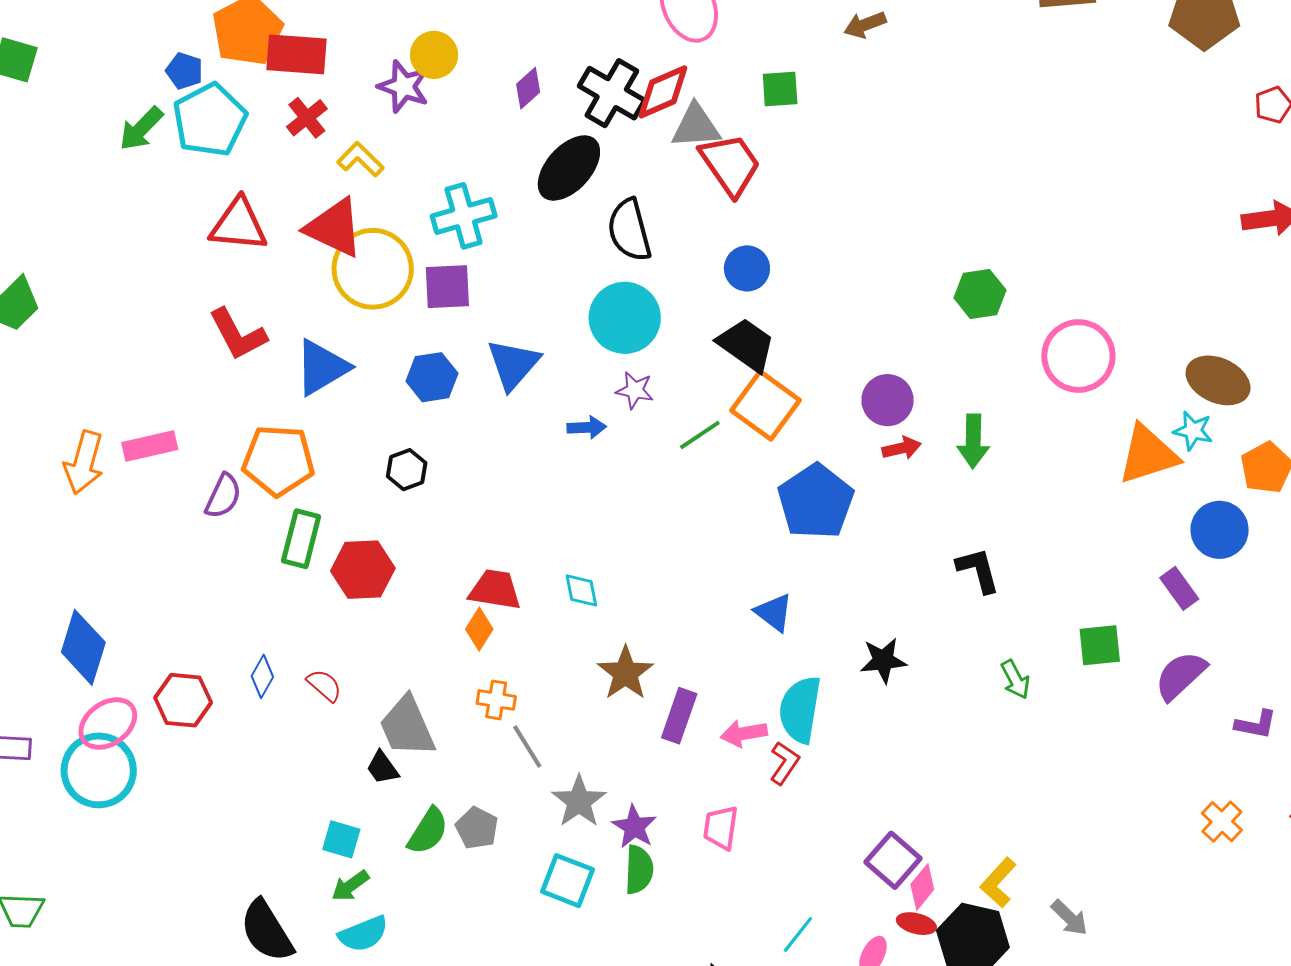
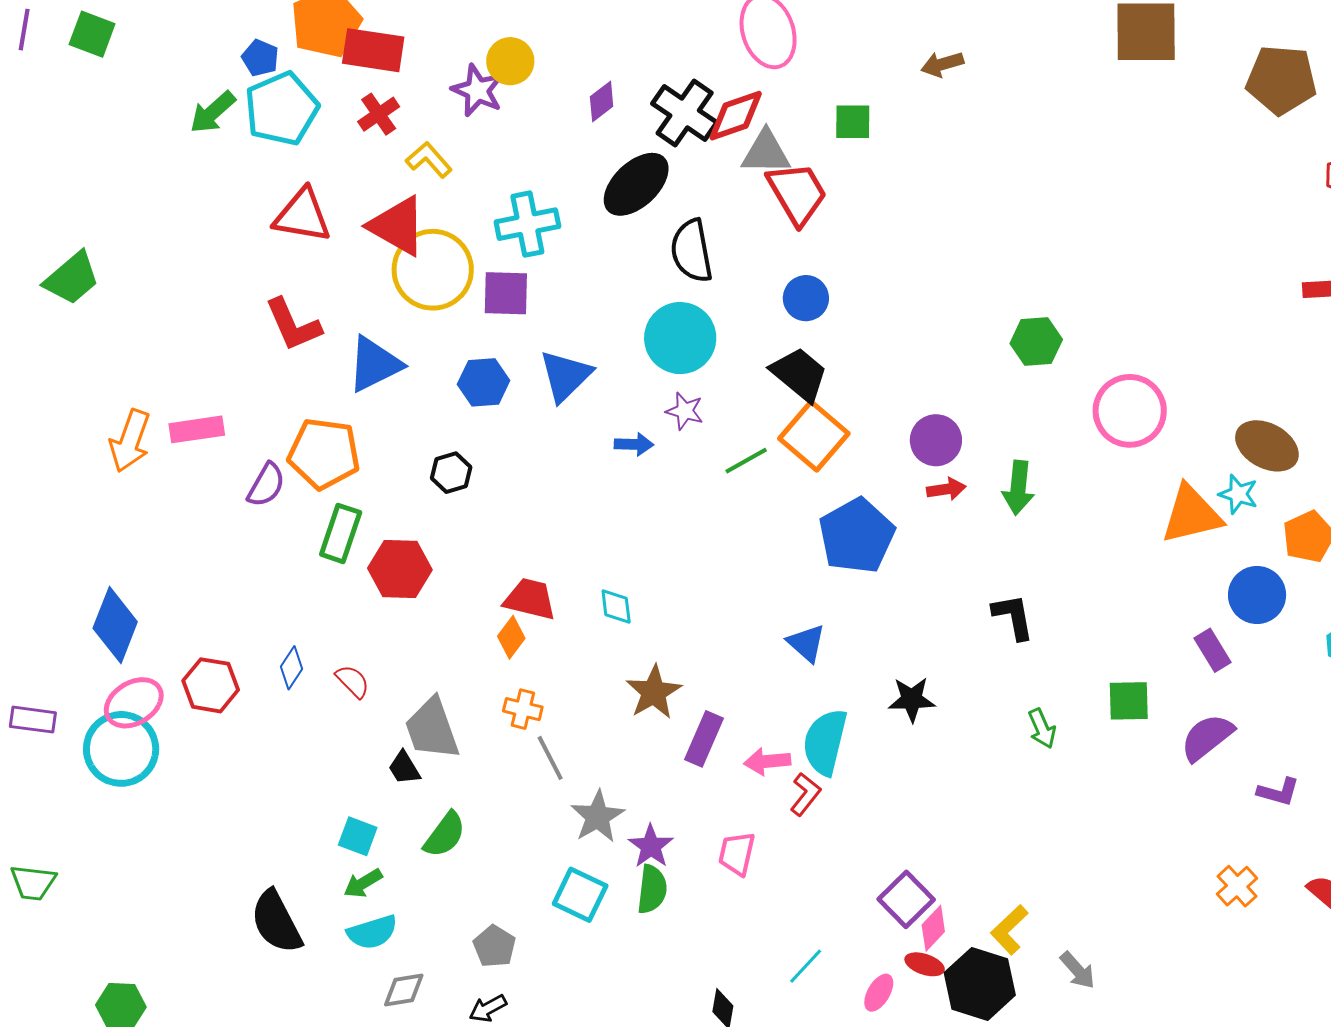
gray pentagon: (477, 828) -> (494, 946), moved

